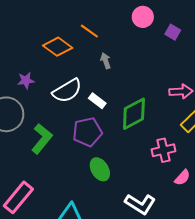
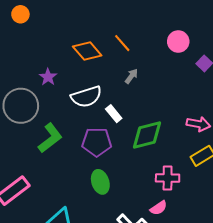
gray arrow: (106, 61) -> (131, 76), turned 42
purple star: (26, 81) -> (48, 77), turned 30
pink semicircle: (182, 178) -> (159, 208), moved

